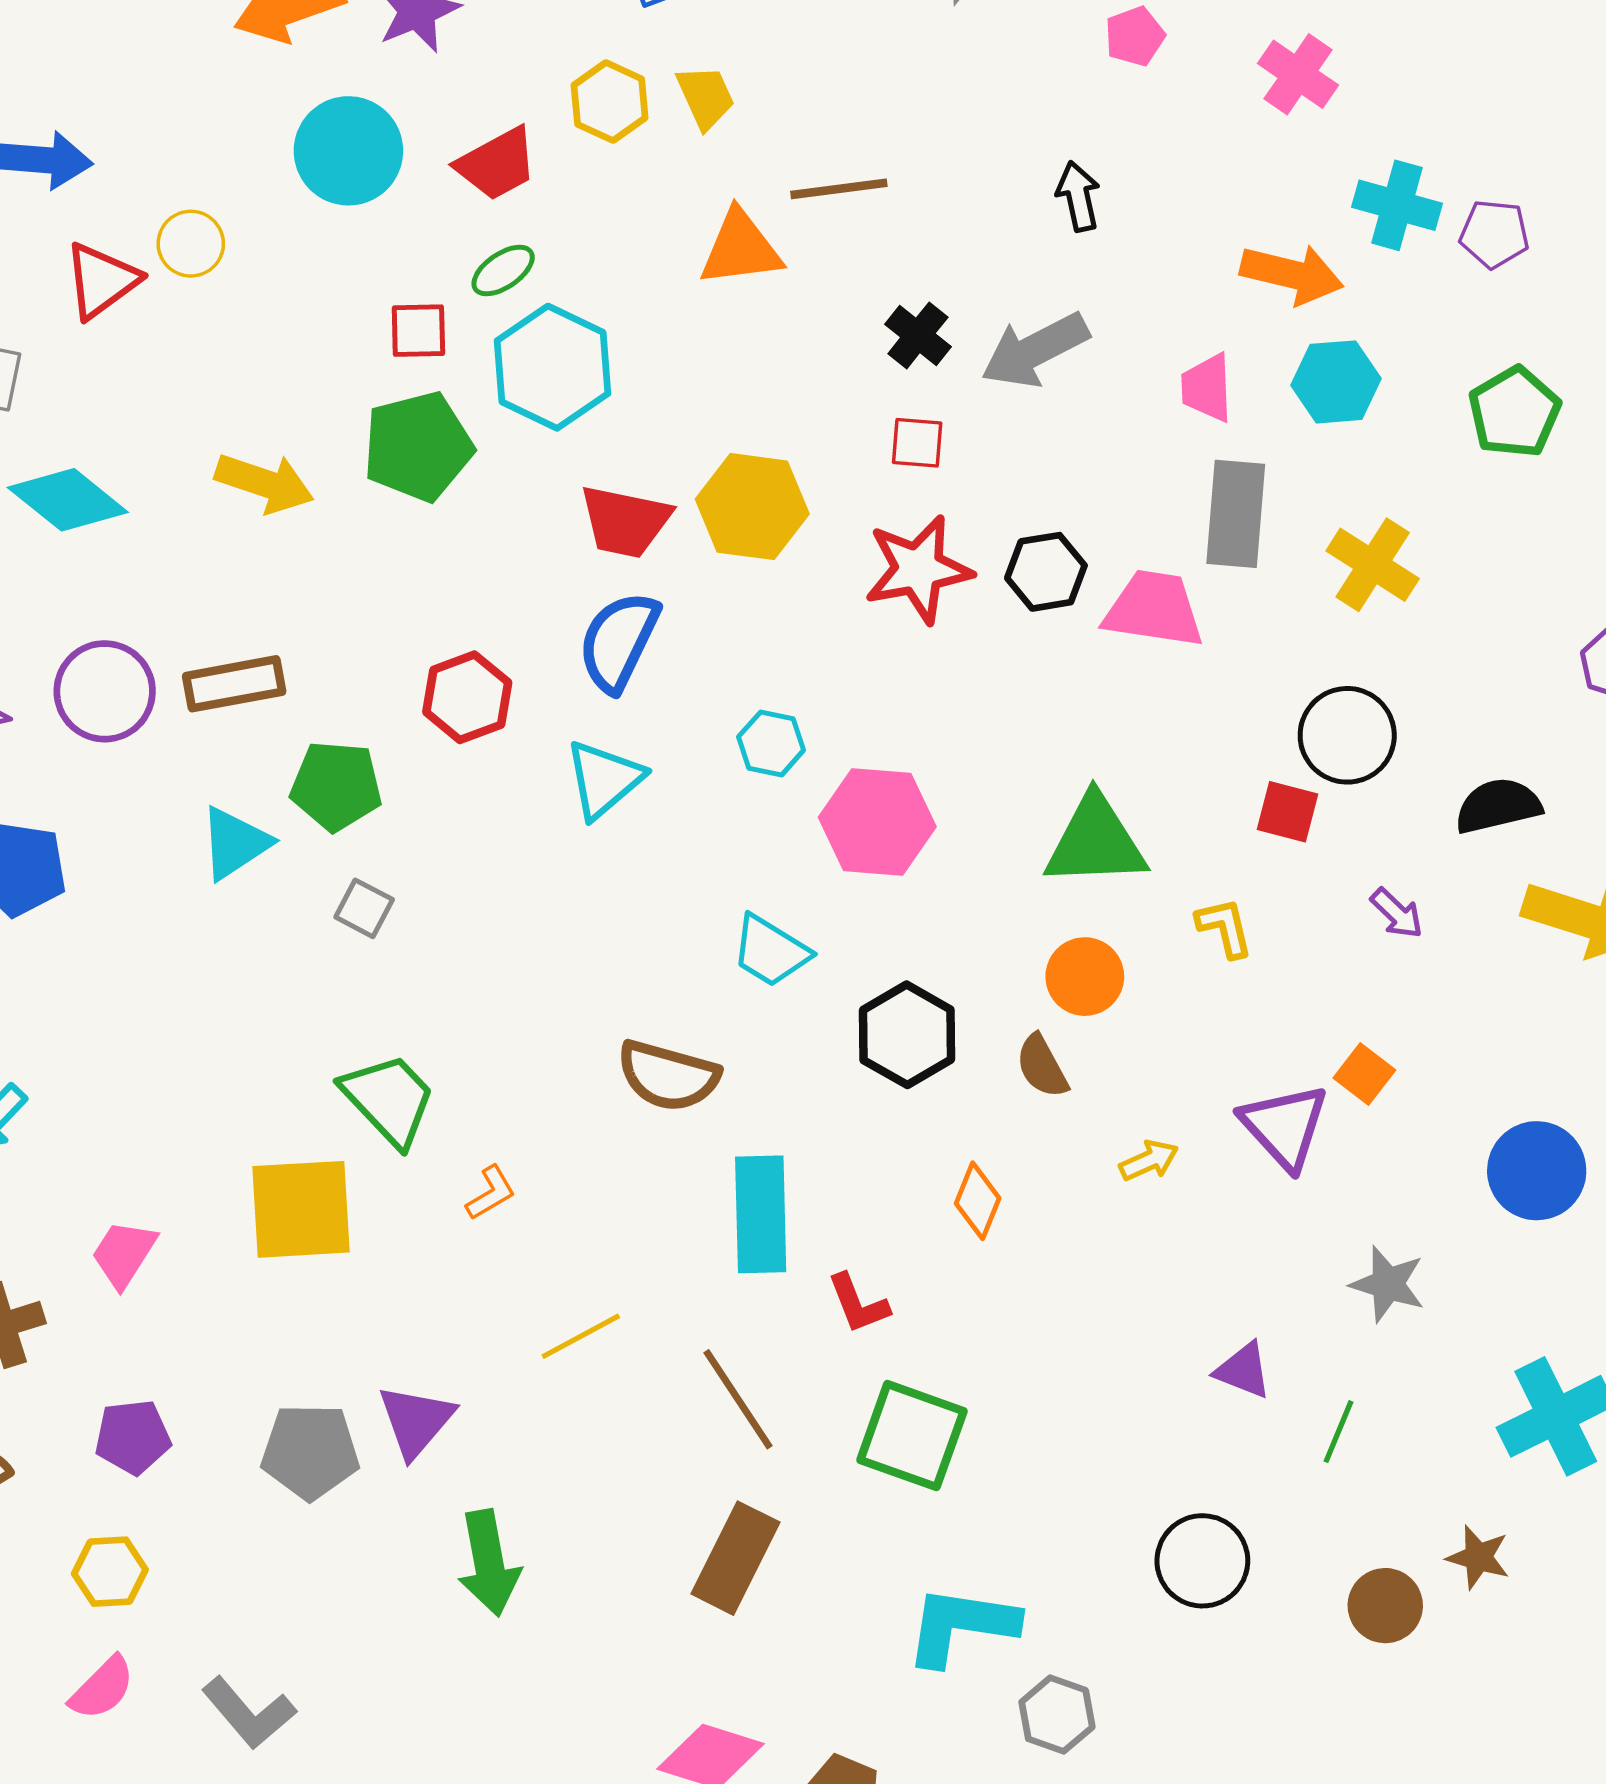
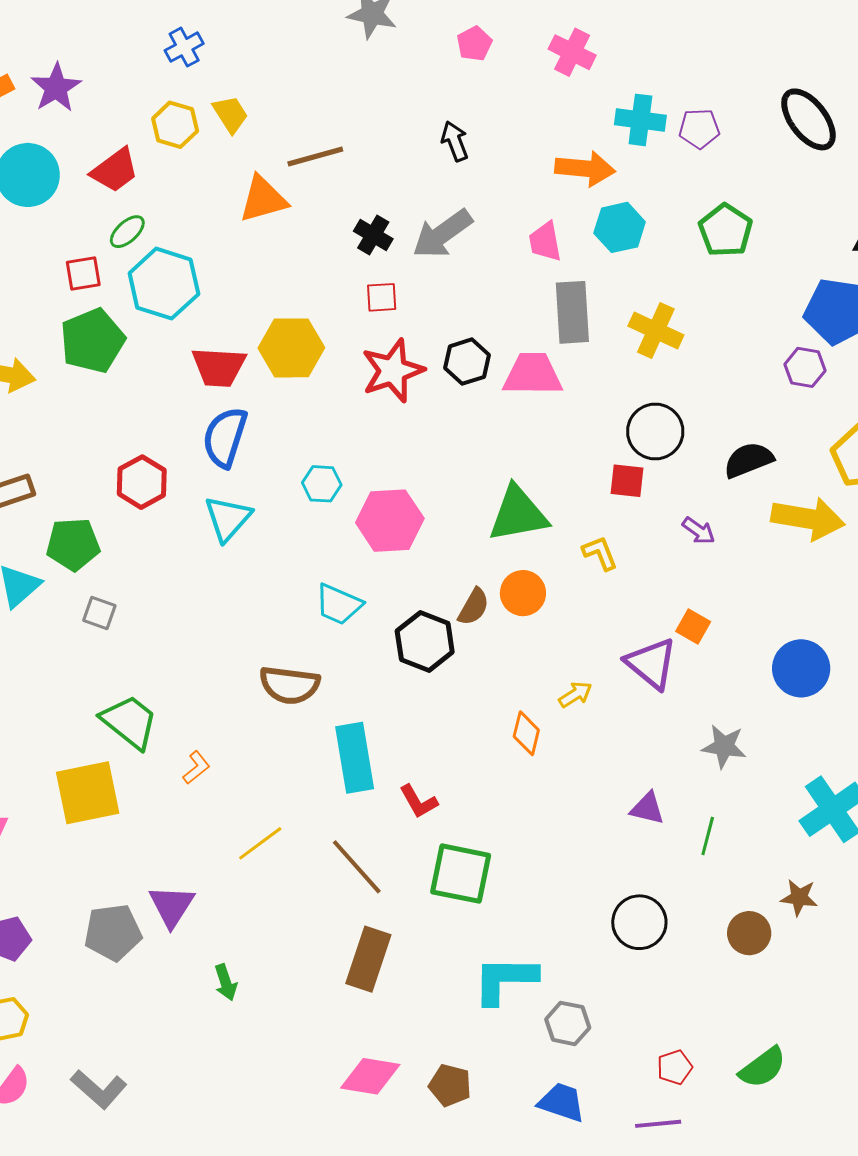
brown semicircle: (1042, 1066) -> (474, 607), moved, turned -114
orange diamond: (978, 1201) -> (526, 733), moved
green arrow: (489, 1563) -> (226, 982), size x0.6

